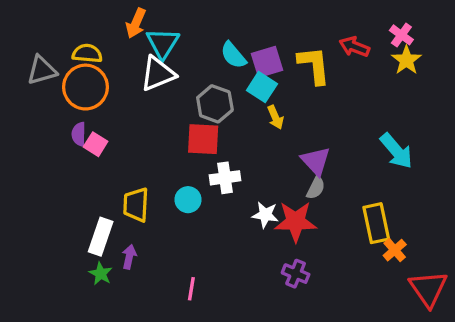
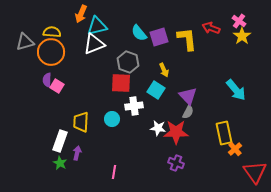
cyan triangle: (163, 43) -> (97, 26), turned 45
cyan square: (262, 87) -> (156, 90), moved

